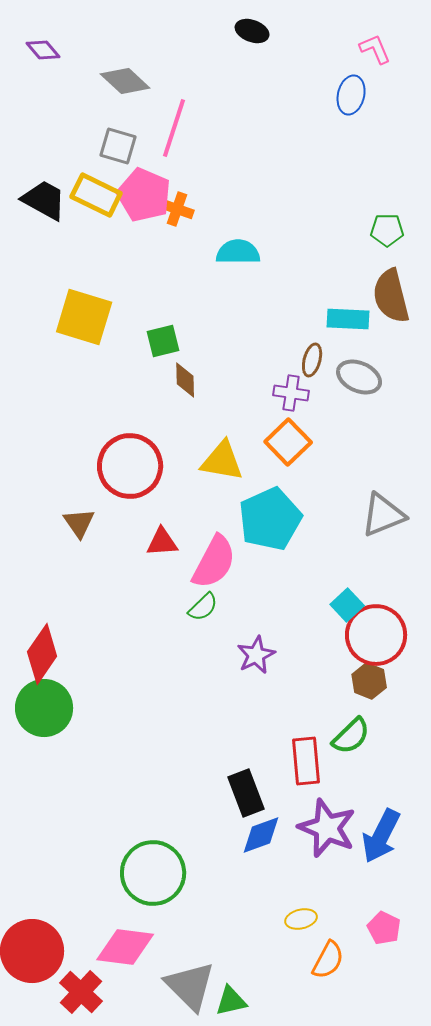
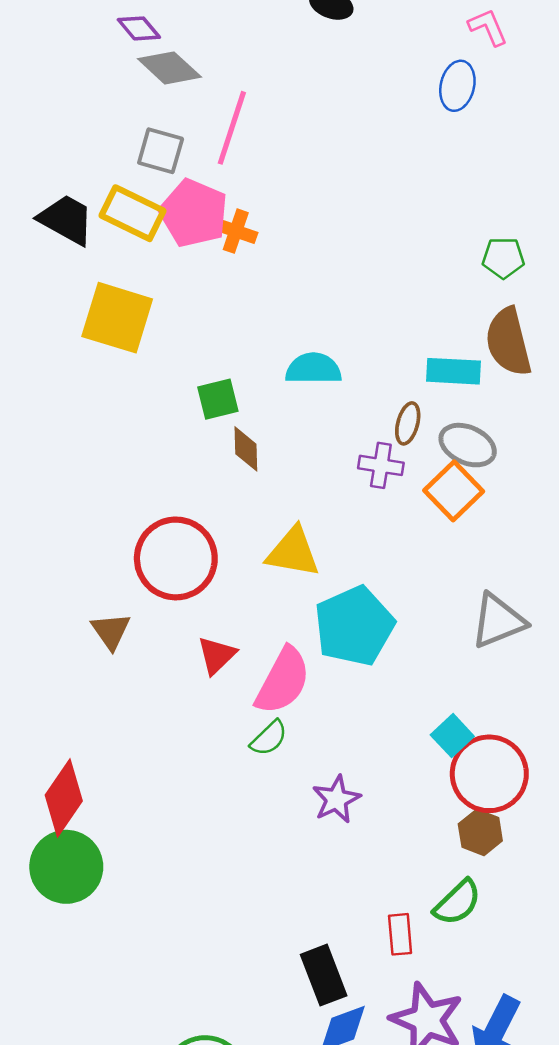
purple diamond: (43, 50) -> (139, 28), moved
cyan semicircle: (238, 252) -> (313, 369), moved
yellow square: (84, 317) -> (117, 318), moved
orange square: (288, 442) -> (454, 491), moved
red triangle: (162, 542) -> (217, 655), turned -40
red rectangle: (306, 761) -> (400, 934), size x0.7

